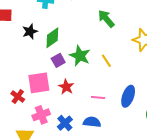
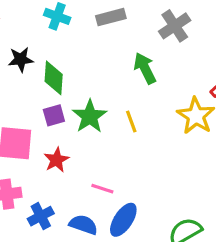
green diamond: (52, 38) -> (54, 78), turned -65
yellow line: (106, 61) -> (131, 122), moved
blue ellipse: (128, 96) -> (123, 220), moved

